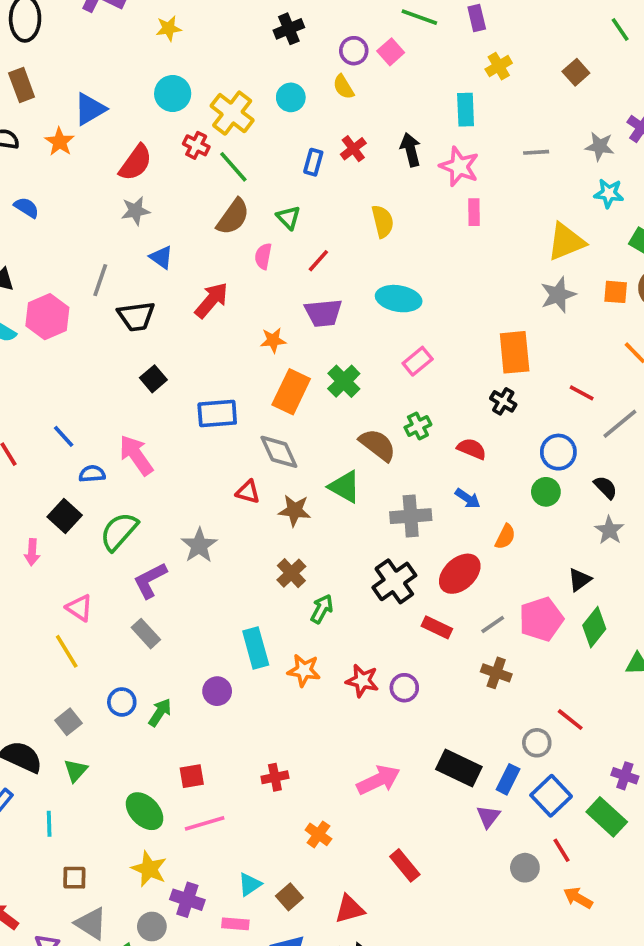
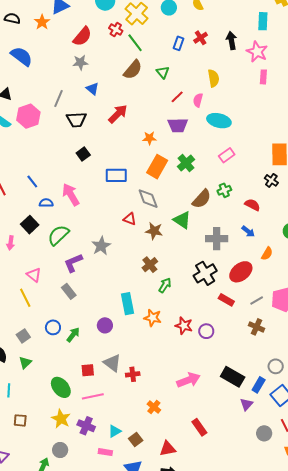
blue semicircle: (27, 208) -> (22, 56), size x1.6
pink semicircle: (263, 256) -> (198, 100), moved
brown semicircle: (378, 445) -> (202, 199), turned 90
purple cross: (187, 900) -> (86, 426), moved
gray triangle: (91, 923) -> (112, 363), moved

